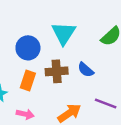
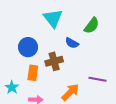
cyan triangle: (64, 33) -> (53, 18), moved
blue semicircle: (86, 70) -> (72, 43), moved

